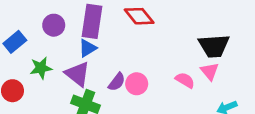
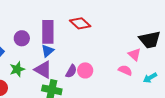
black trapezoid: (214, 46) -> (150, 40), moved
pink semicircle: (185, 80) -> (125, 70), moved

